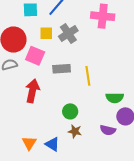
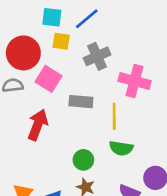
pink cross: (103, 16) -> (135, 81), moved
yellow square: (46, 33) -> (61, 41), moved
green semicircle: (115, 98) -> (121, 148), moved

